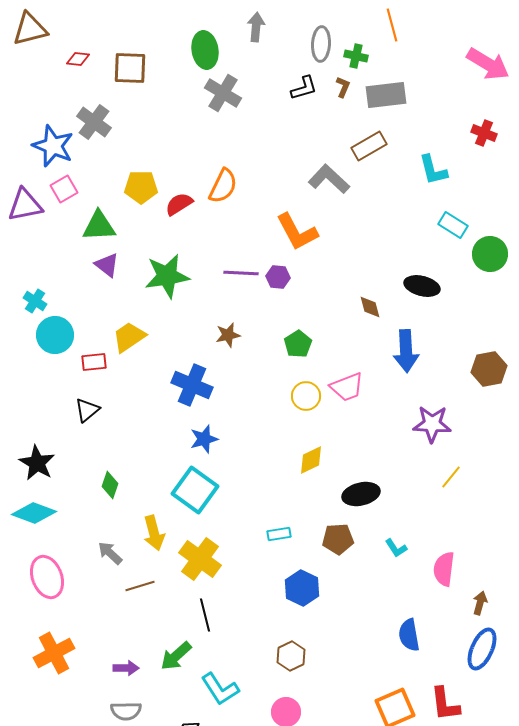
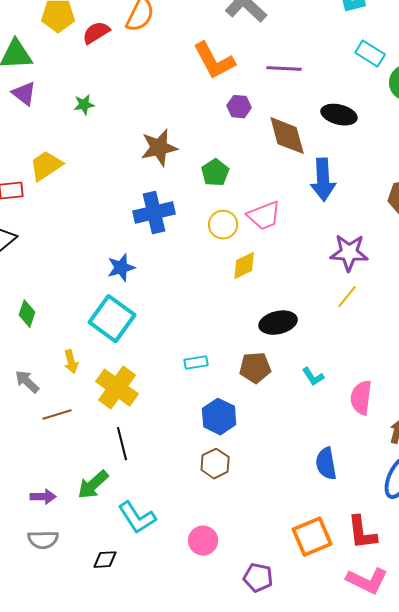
purple line: (241, 273) -> (284, 69), moved
green star: (167, 276) -> (84, 105), size x0.5
purple hexagon: (278, 277) -> (239, 107), moved
brown diamond: (370, 307) -> (287, 136), size x1.8
brown star: (228, 335) -> (159, 148), moved, size x1.5
blue cross: (192, 385) -> (154, 213), moved, turned -36
yellow diamond: (311, 460) -> (244, 266), moved
yellow line: (451, 477) -> (347, 297), moved
yellow arrow: (154, 533) -> (71, 362), size x0.7
brown hexagon: (291, 656) -> (215, 464), moved

